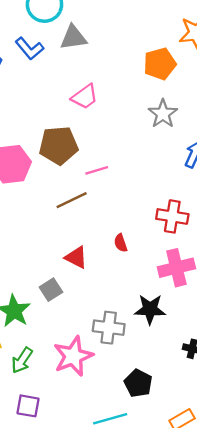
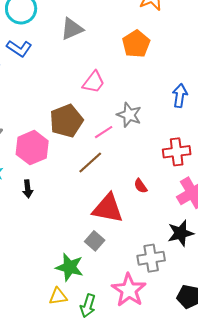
gray triangle: (73, 37) -> (72, 29), moved
orange pentagon: (160, 64) -> (136, 44), moved
pink trapezoid: (85, 97) -> (94, 82), moved
gray star: (163, 114) -> (129, 115), moved
red triangle: (76, 257) -> (108, 208), size x1.6

